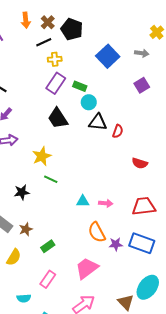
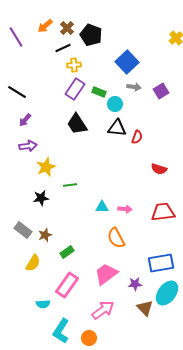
orange arrow: (26, 20) -> (45, 26), turned 56
gray arrow: (142, 53) -> (134, 87), moved
cyan circle: (89, 102) -> (115, 104), moved
yellow star: (42, 156) -> (46, 167), moved
green line: (51, 179) -> (70, 185), turned -32
blue rectangle: (142, 243) -> (161, 263), moved, turned -30
purple star: (116, 244) -> (135, 284), moved
pink rectangle: (48, 279) -> (67, 285), size x1.4

